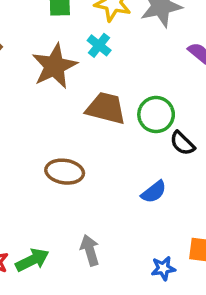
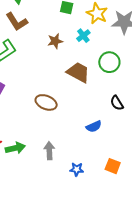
brown star: (54, 66) -> (55, 41), size x0.6
green circle: (156, 115) -> (109, 62), moved
blue star: (163, 268) -> (77, 169), moved

